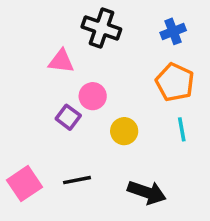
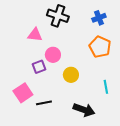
purple square: (68, 117) -> (39, 67), turned 32
cyan line: (182, 129) -> (106, 87), moved
pink square: (24, 184) -> (23, 93), moved

